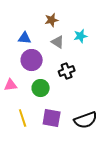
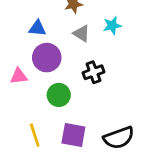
pink triangle: (11, 85) -> (19, 76), moved

